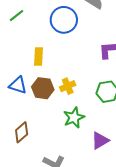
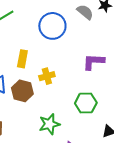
yellow cross: (68, 86) -> (47, 76), moved

